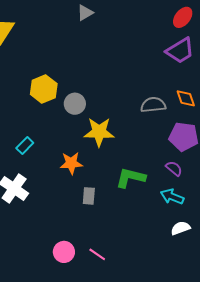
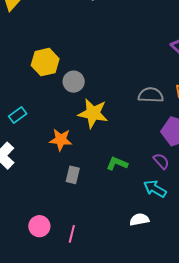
green L-shape: (131, 178) -> (117, 163), size x0.7
white semicircle: (180, 228) -> (139, 220), moved
pink line: (97, 254) -> (72, 234), turned 60

